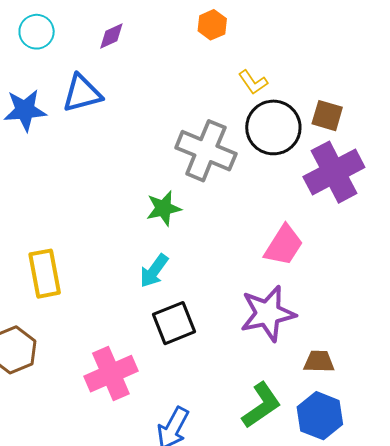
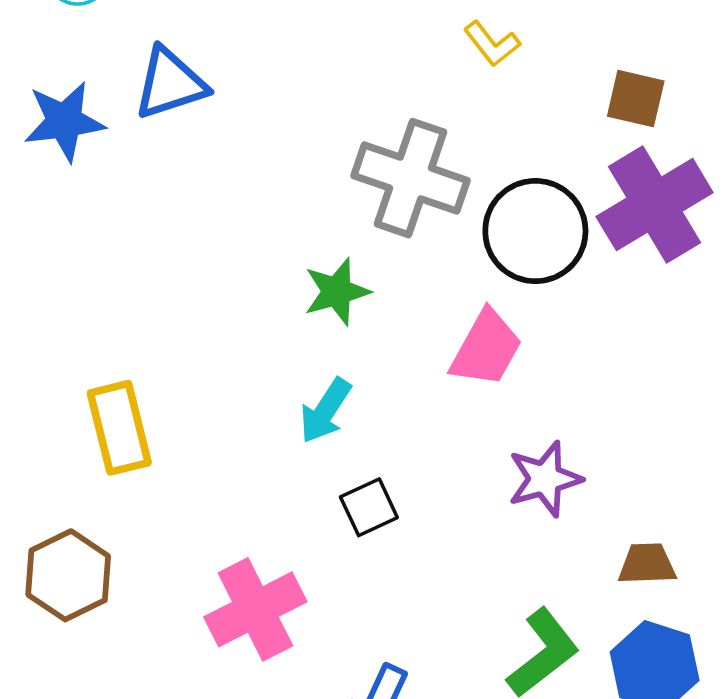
black circle: (273, 127) -> (535, 231), moved
pink trapezoid: (284, 245) -> (486, 348), moved
purple star: (268, 313) -> (545, 479), size x0.7
black square: (174, 323) -> (369, 507), size x0.7

